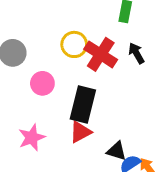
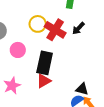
black arrow: (136, 53) -> (78, 28), turned -104
black triangle: (116, 151) -> (82, 89), moved

